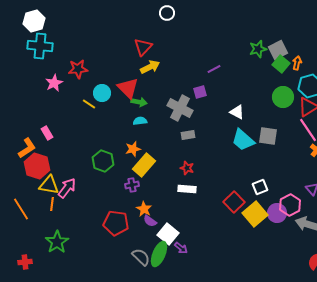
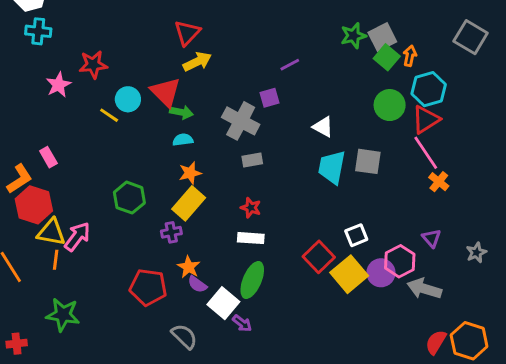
cyan cross: (40, 46) -> (38, 31), size x0.7
cyan trapezoid: (243, 140) -> (332, 167), turned 60
orange star: (133, 149) -> (190, 173), moved
green star: (57, 242) -> (63, 315), turned -30
green ellipse: (159, 254) -> (252, 280), moved

